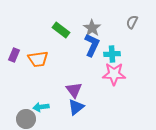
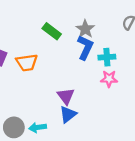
pink star: (114, 74) -> (109, 79), size x0.7
cyan arrow: (41, 107) -> (38, 127), moved

